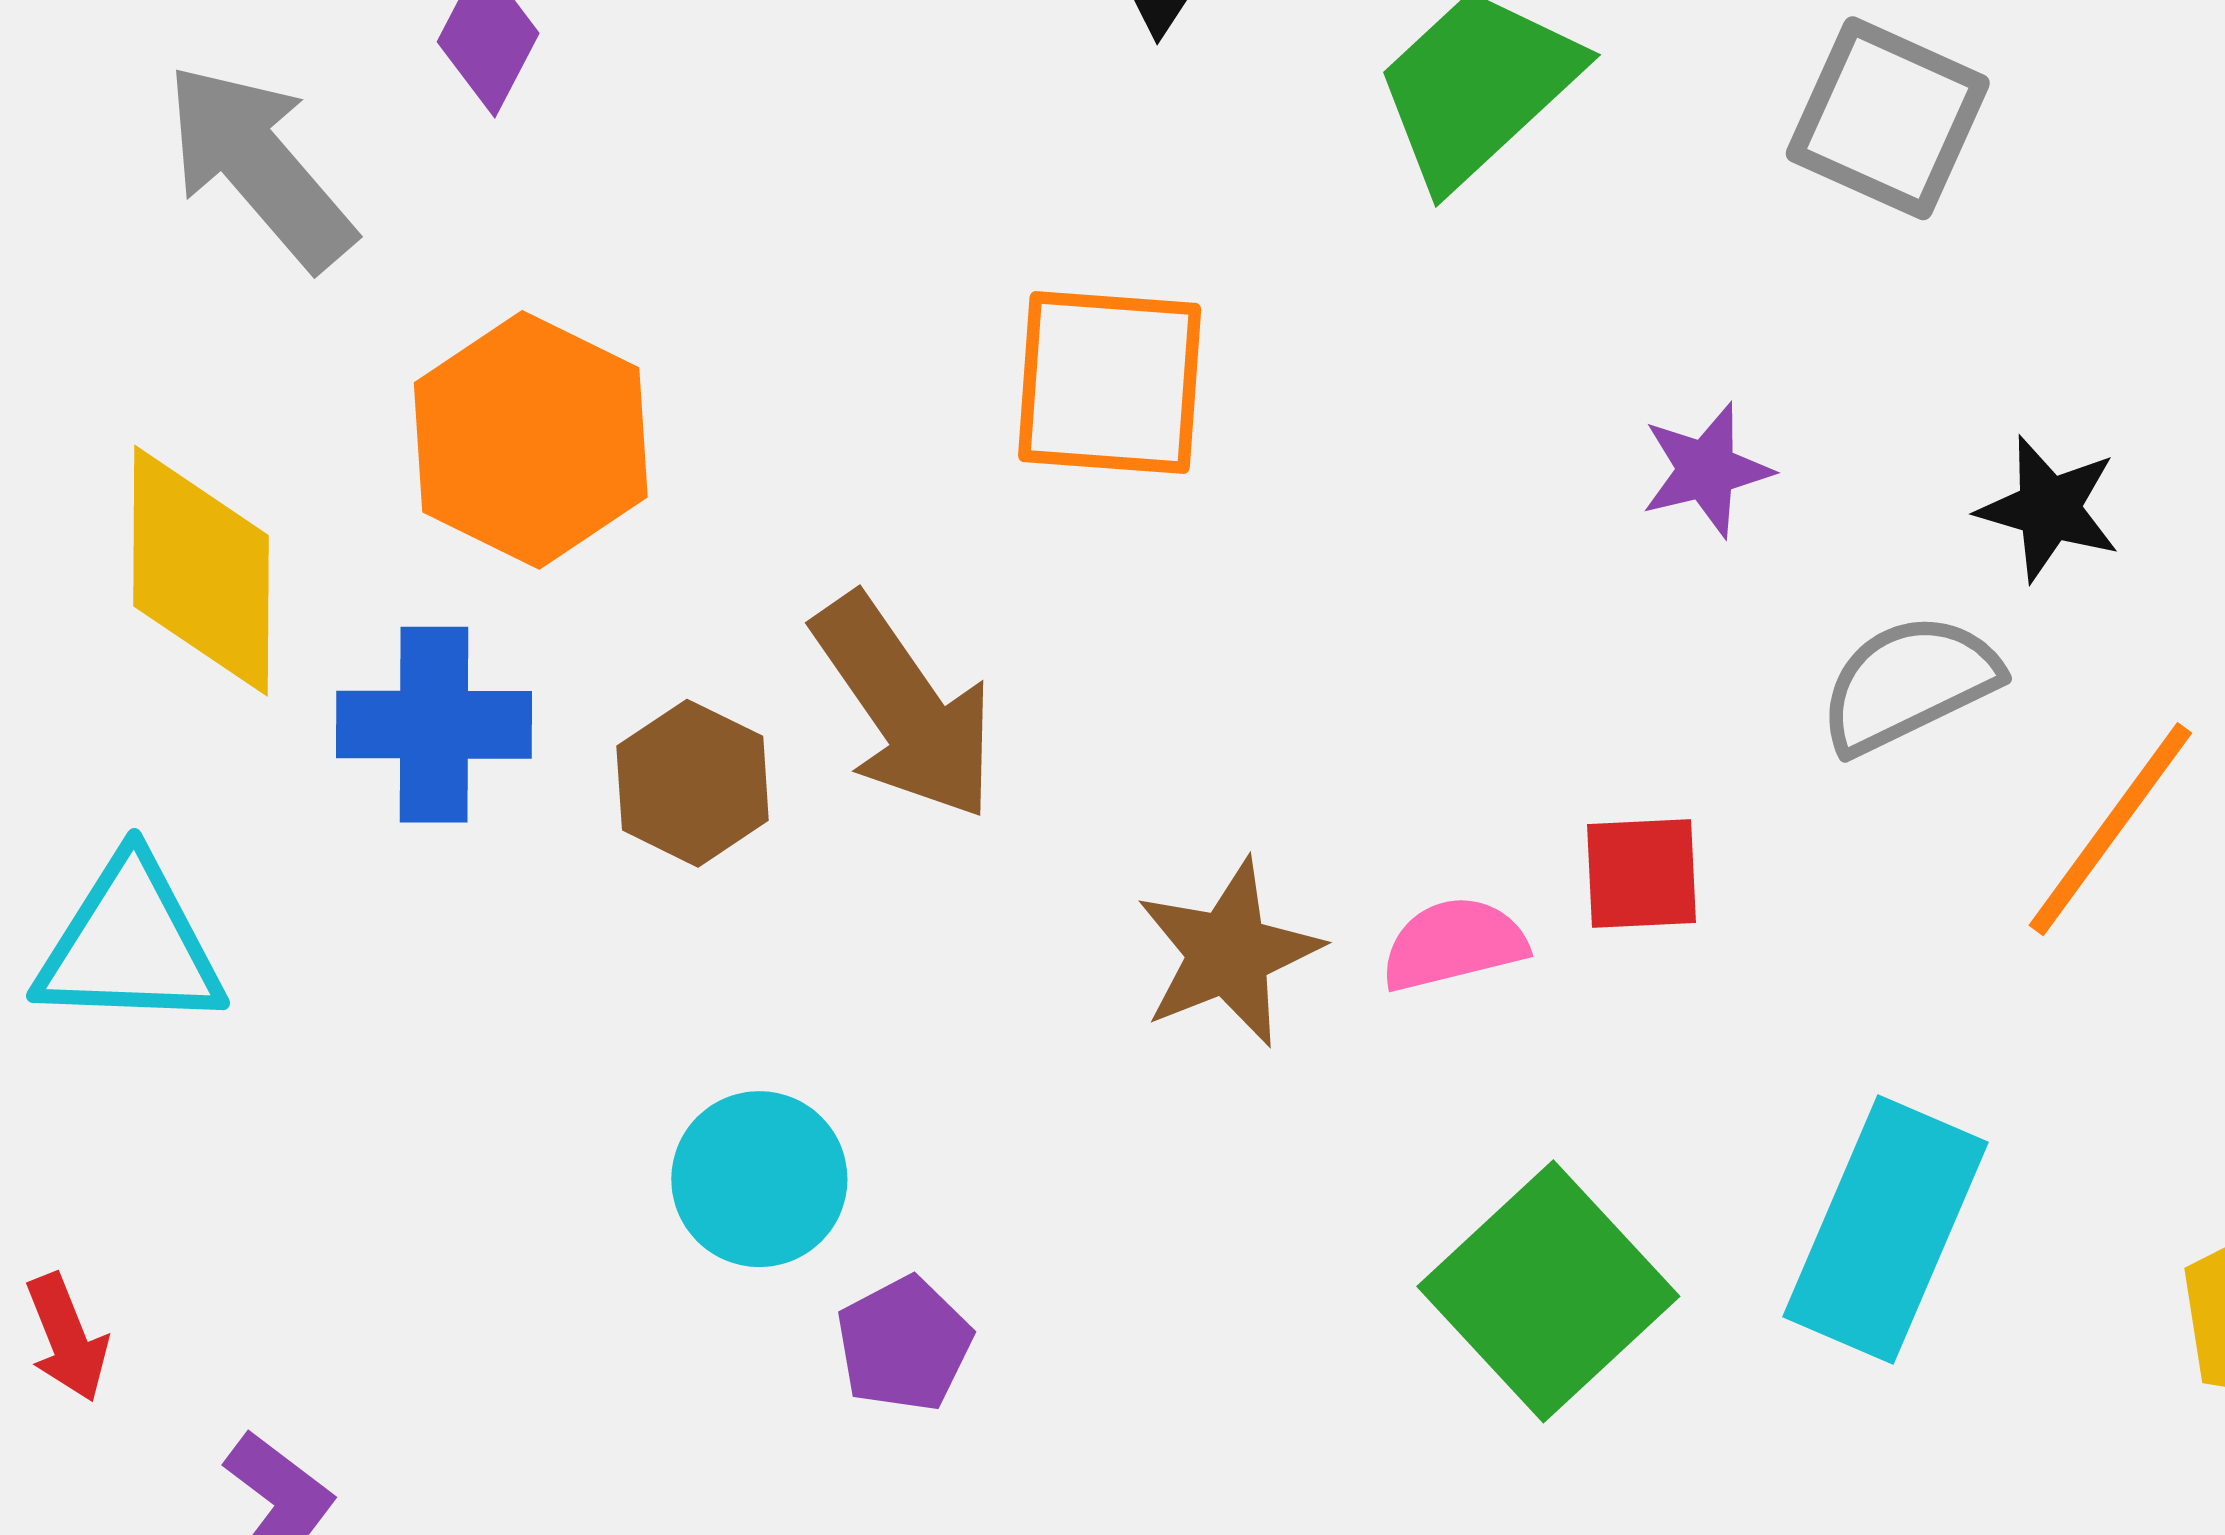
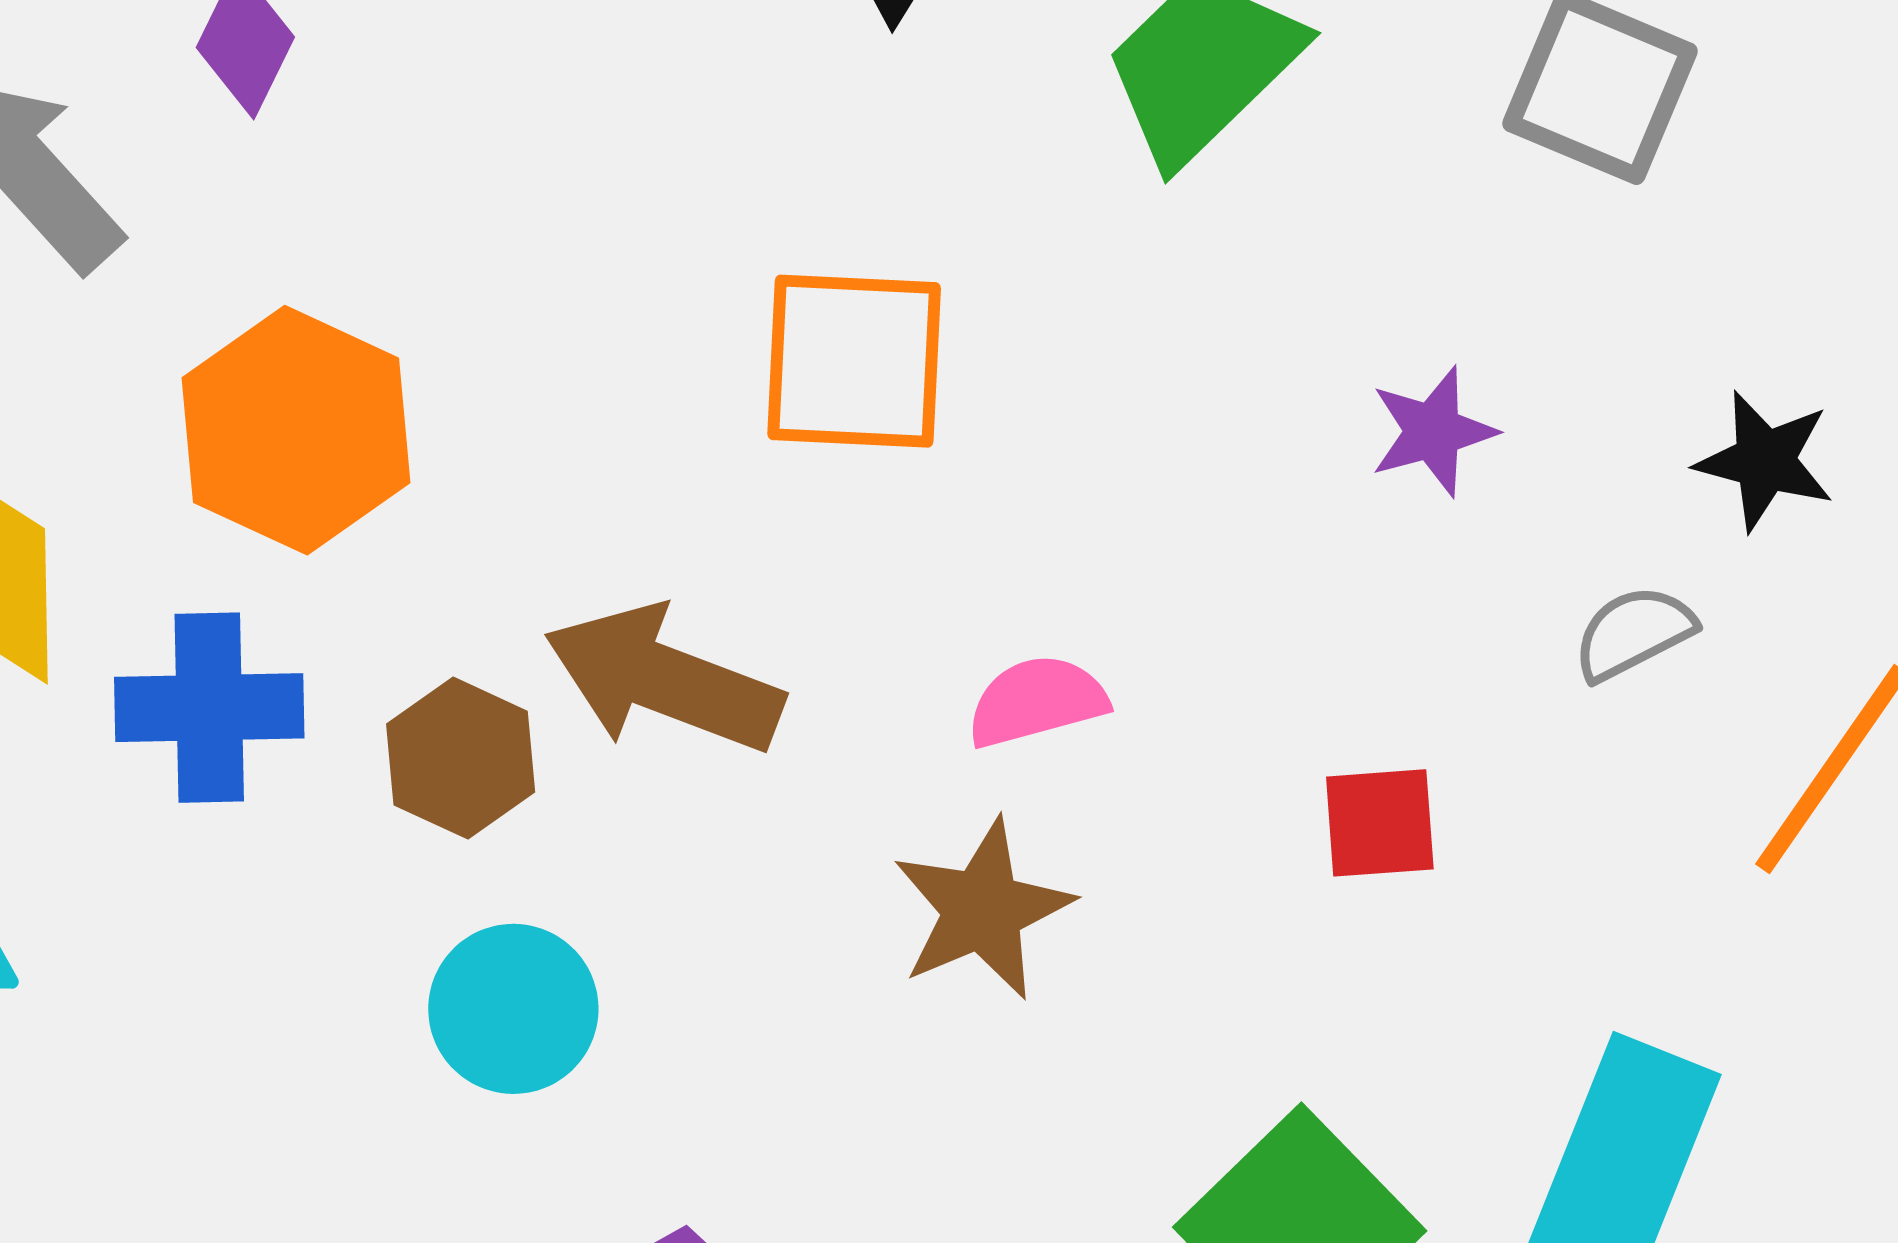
gray semicircle: (1909, 683) -> (1634, 633), size x0.7
brown arrow: (905, 707) -> (664, 680), turned 147
pink semicircle: (1454, 944) -> (1037, 701), moved
cyan circle: (759, 1179) -> (513, 1009), moved

